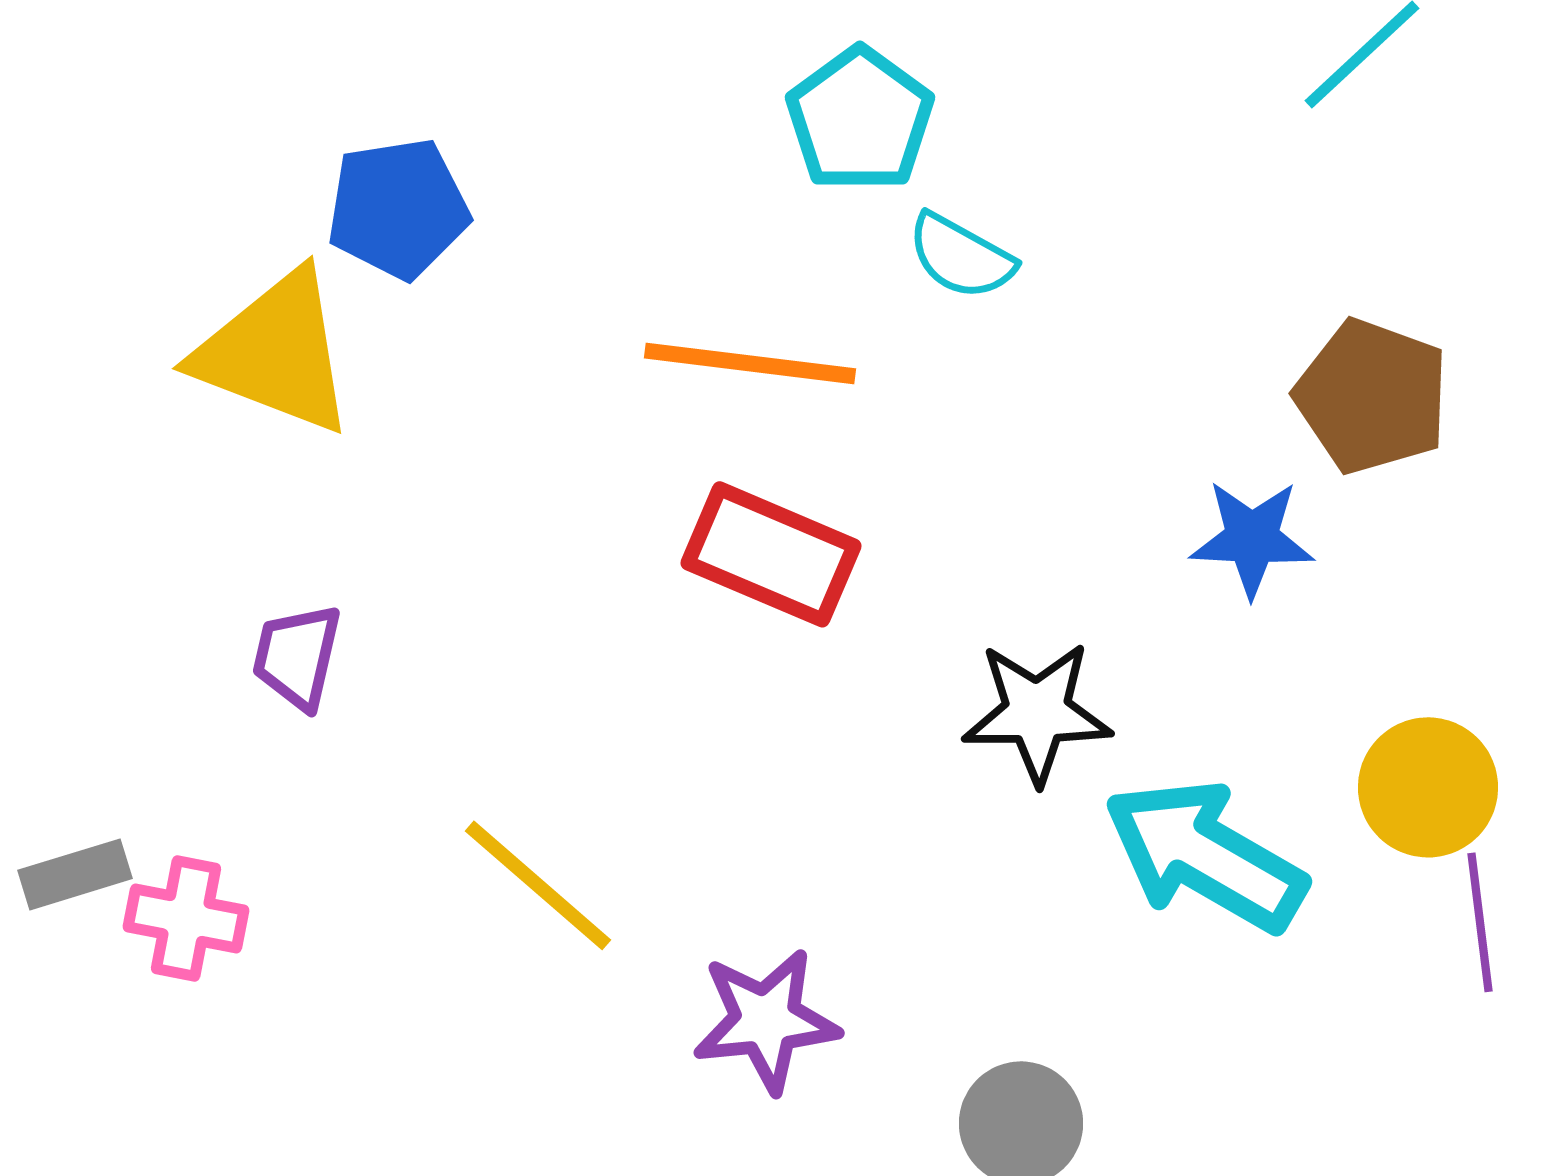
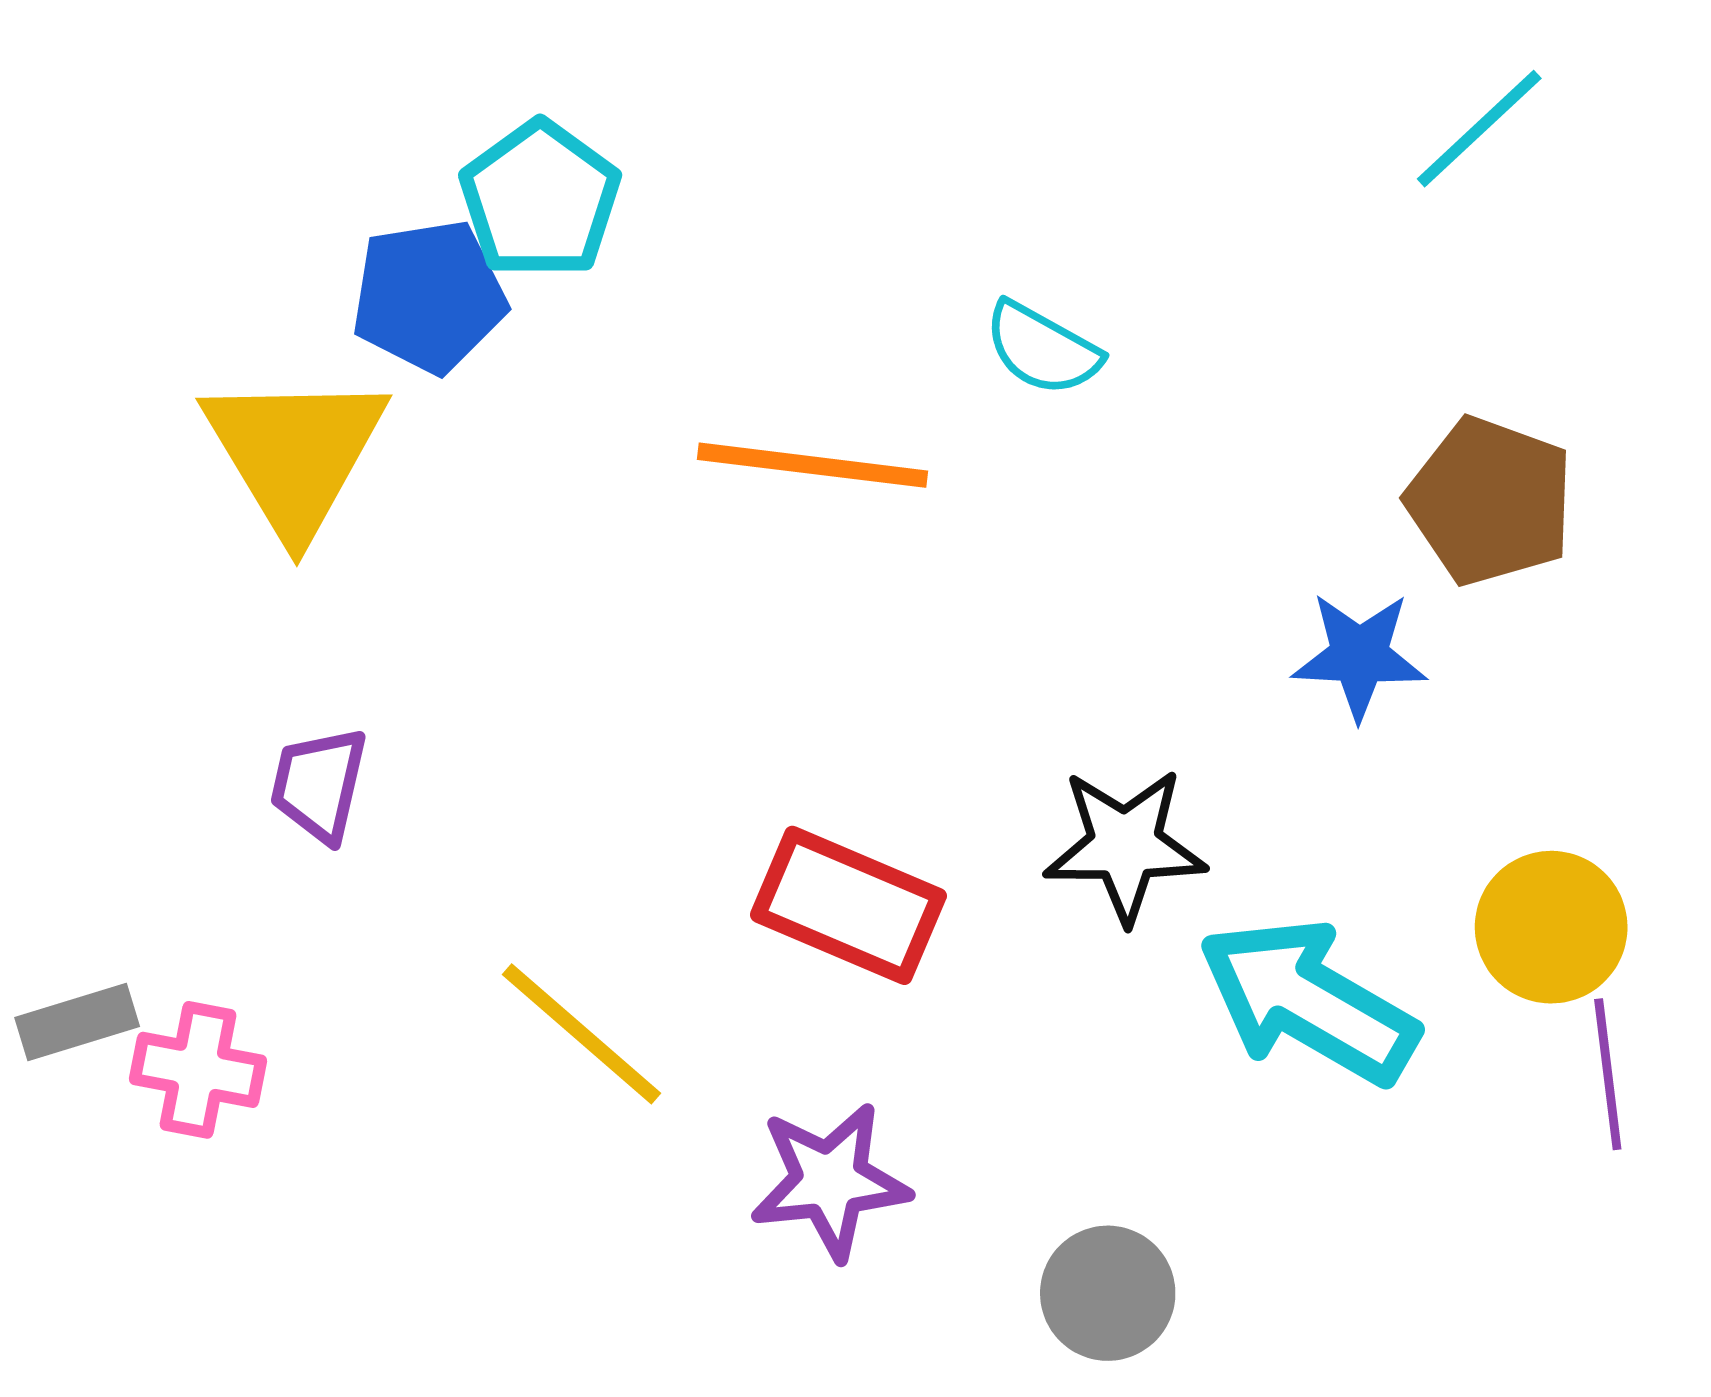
cyan pentagon: (860, 119) -> (540, 199), moved
yellow triangle: (275, 352) -> (295, 453), turned 38
red rectangle: (771, 554) -> (848, 905), moved

